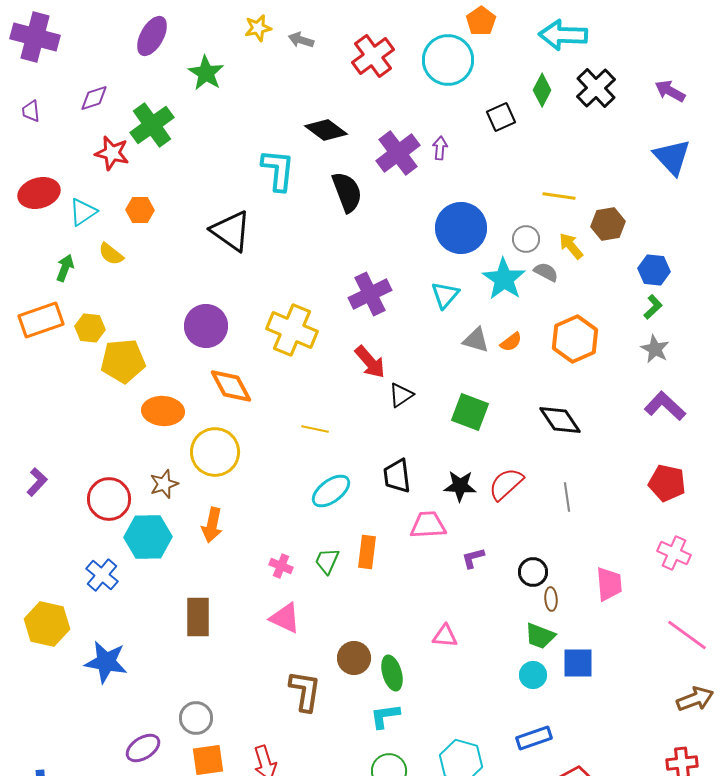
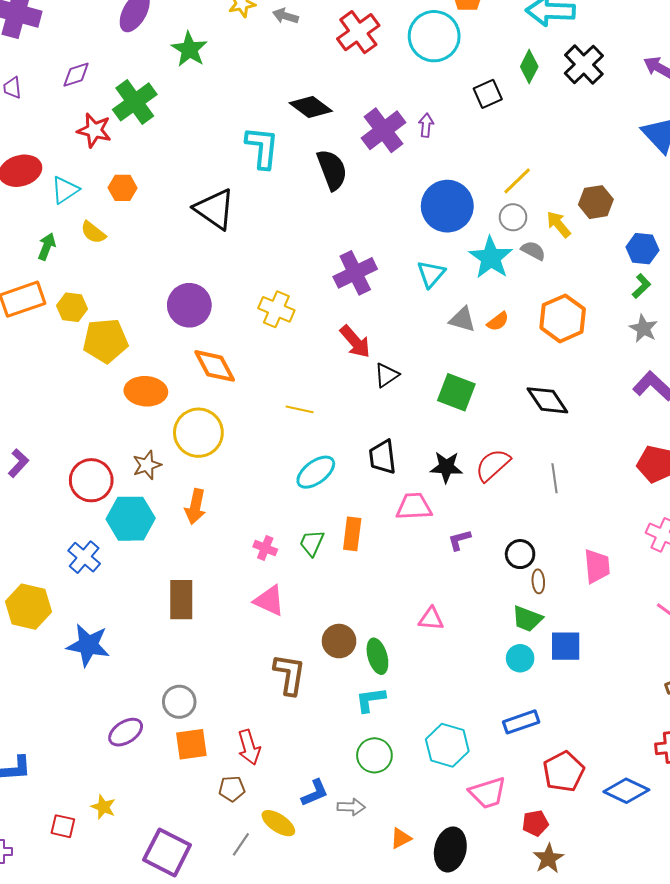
yellow line: (559, 196) -> (517, 181), moved, turned -52
yellow cross: (292, 330) -> (276, 309), size x0.7

